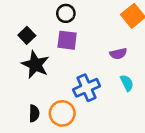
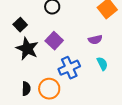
purple square: (67, 40) -> (54, 41), moved, turned 36

